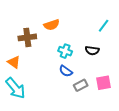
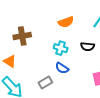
orange semicircle: (52, 25) -> (66, 22), moved
gray rectangle: (81, 85) -> (45, 82), moved

